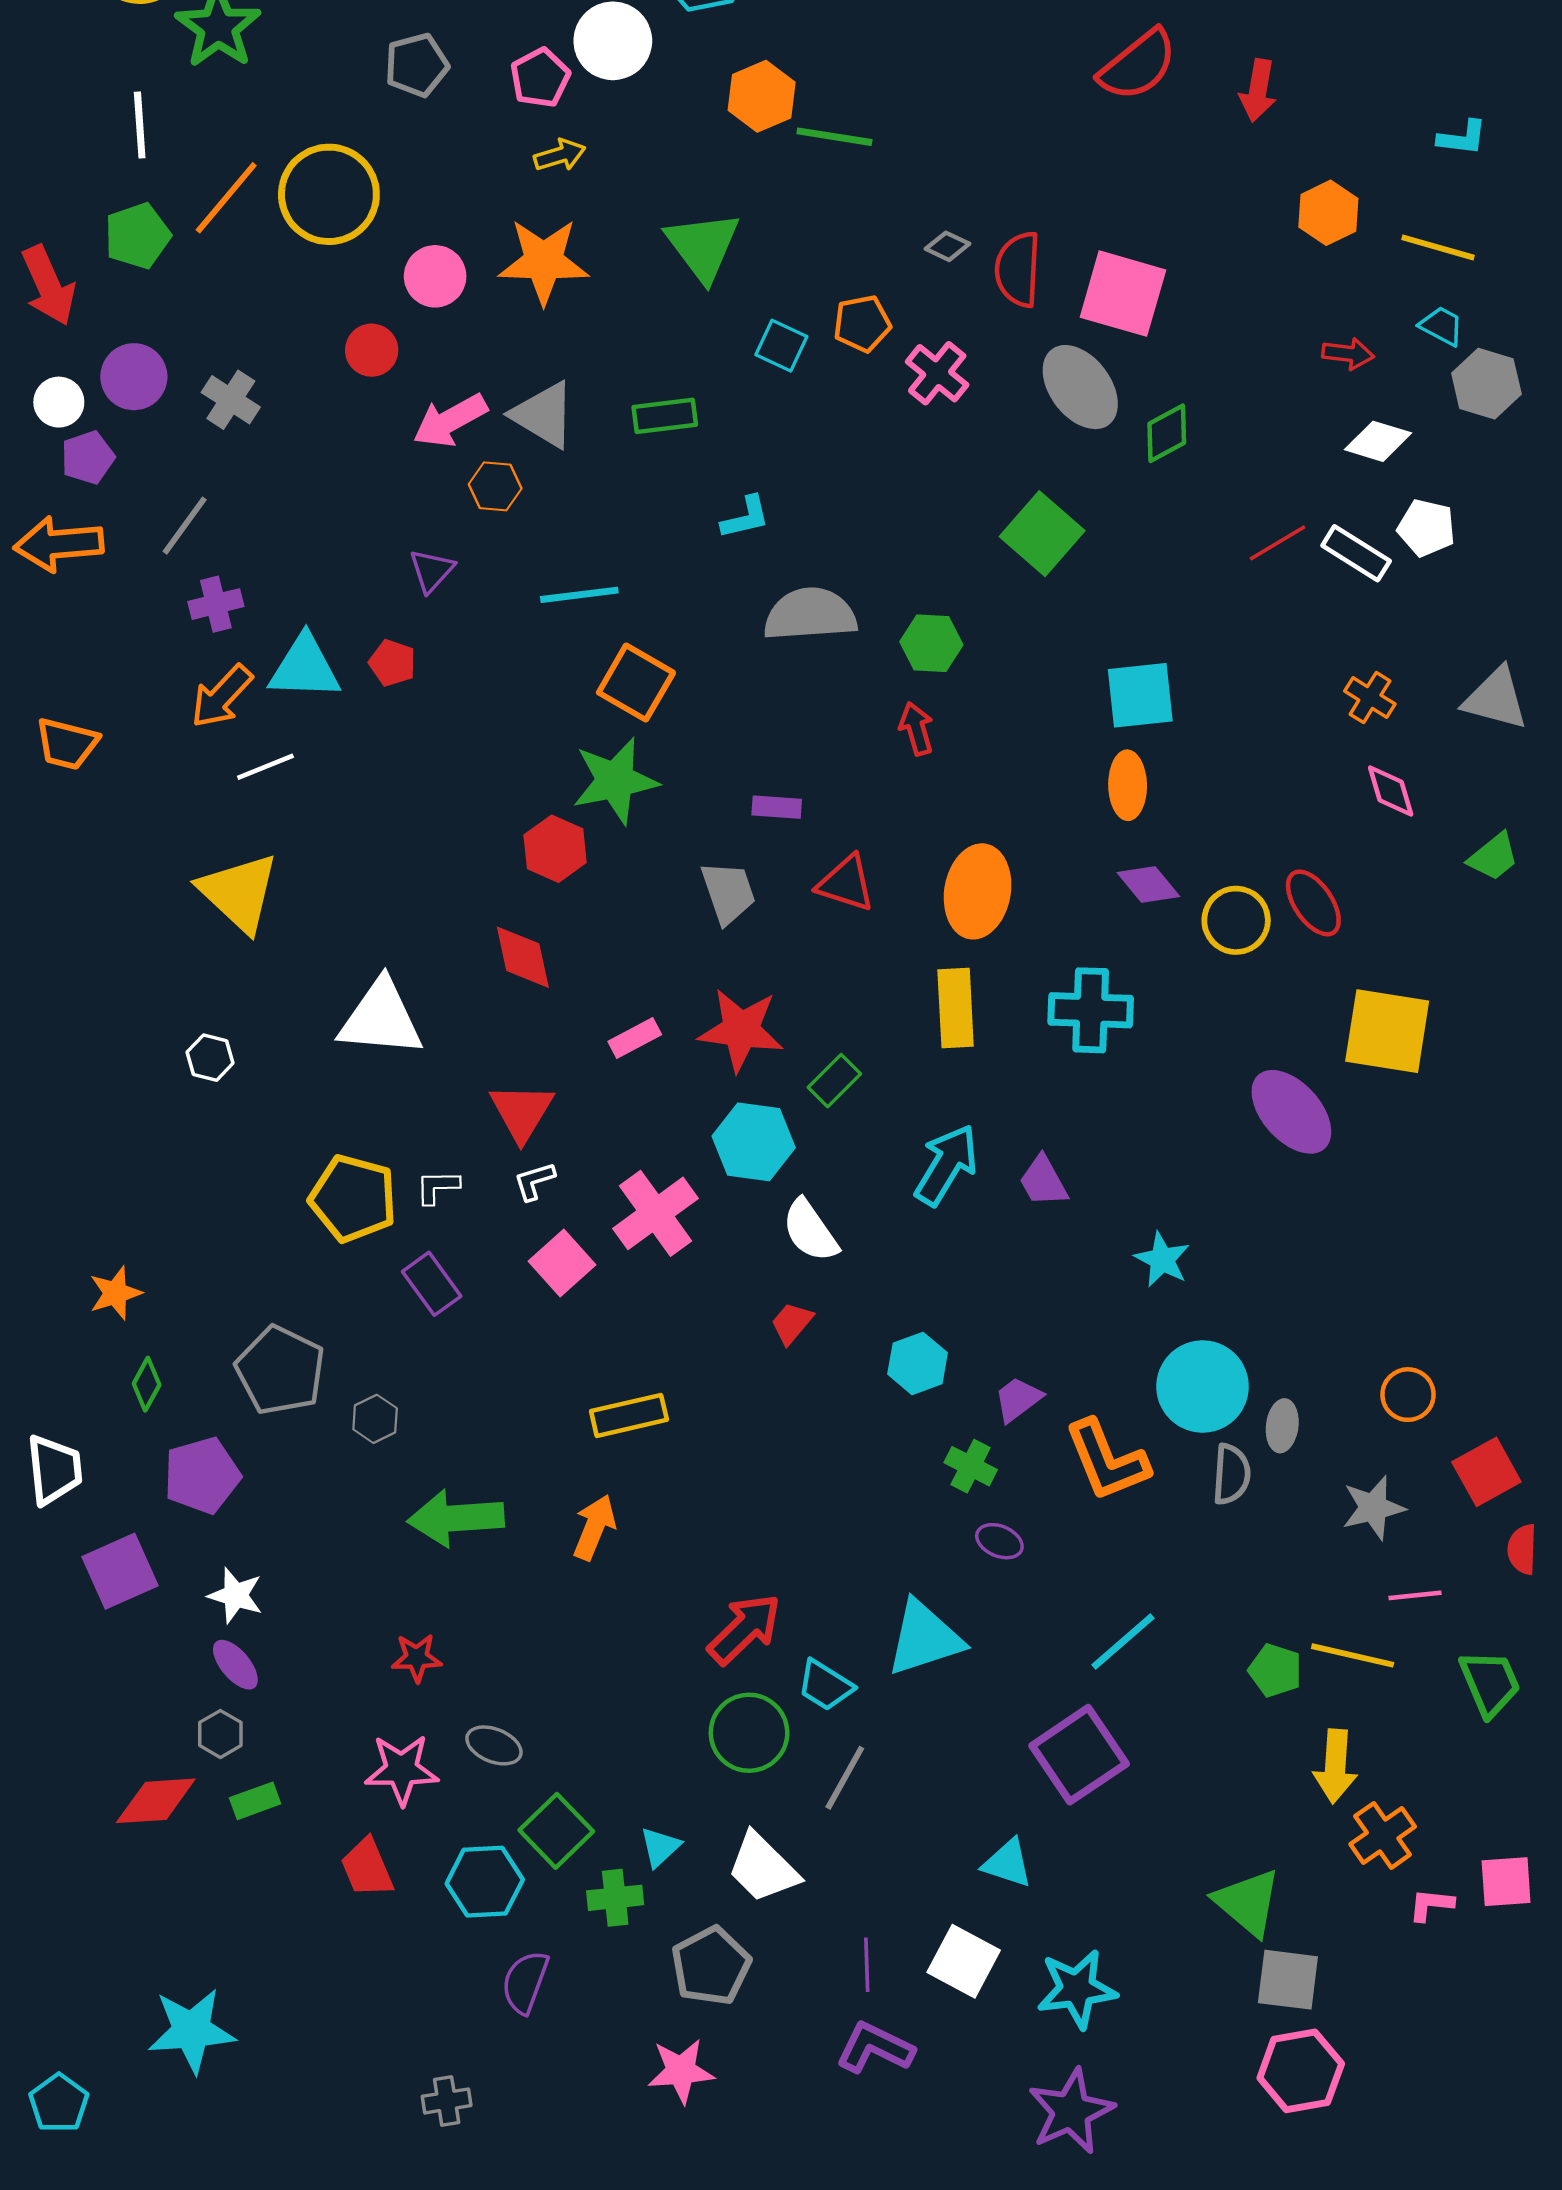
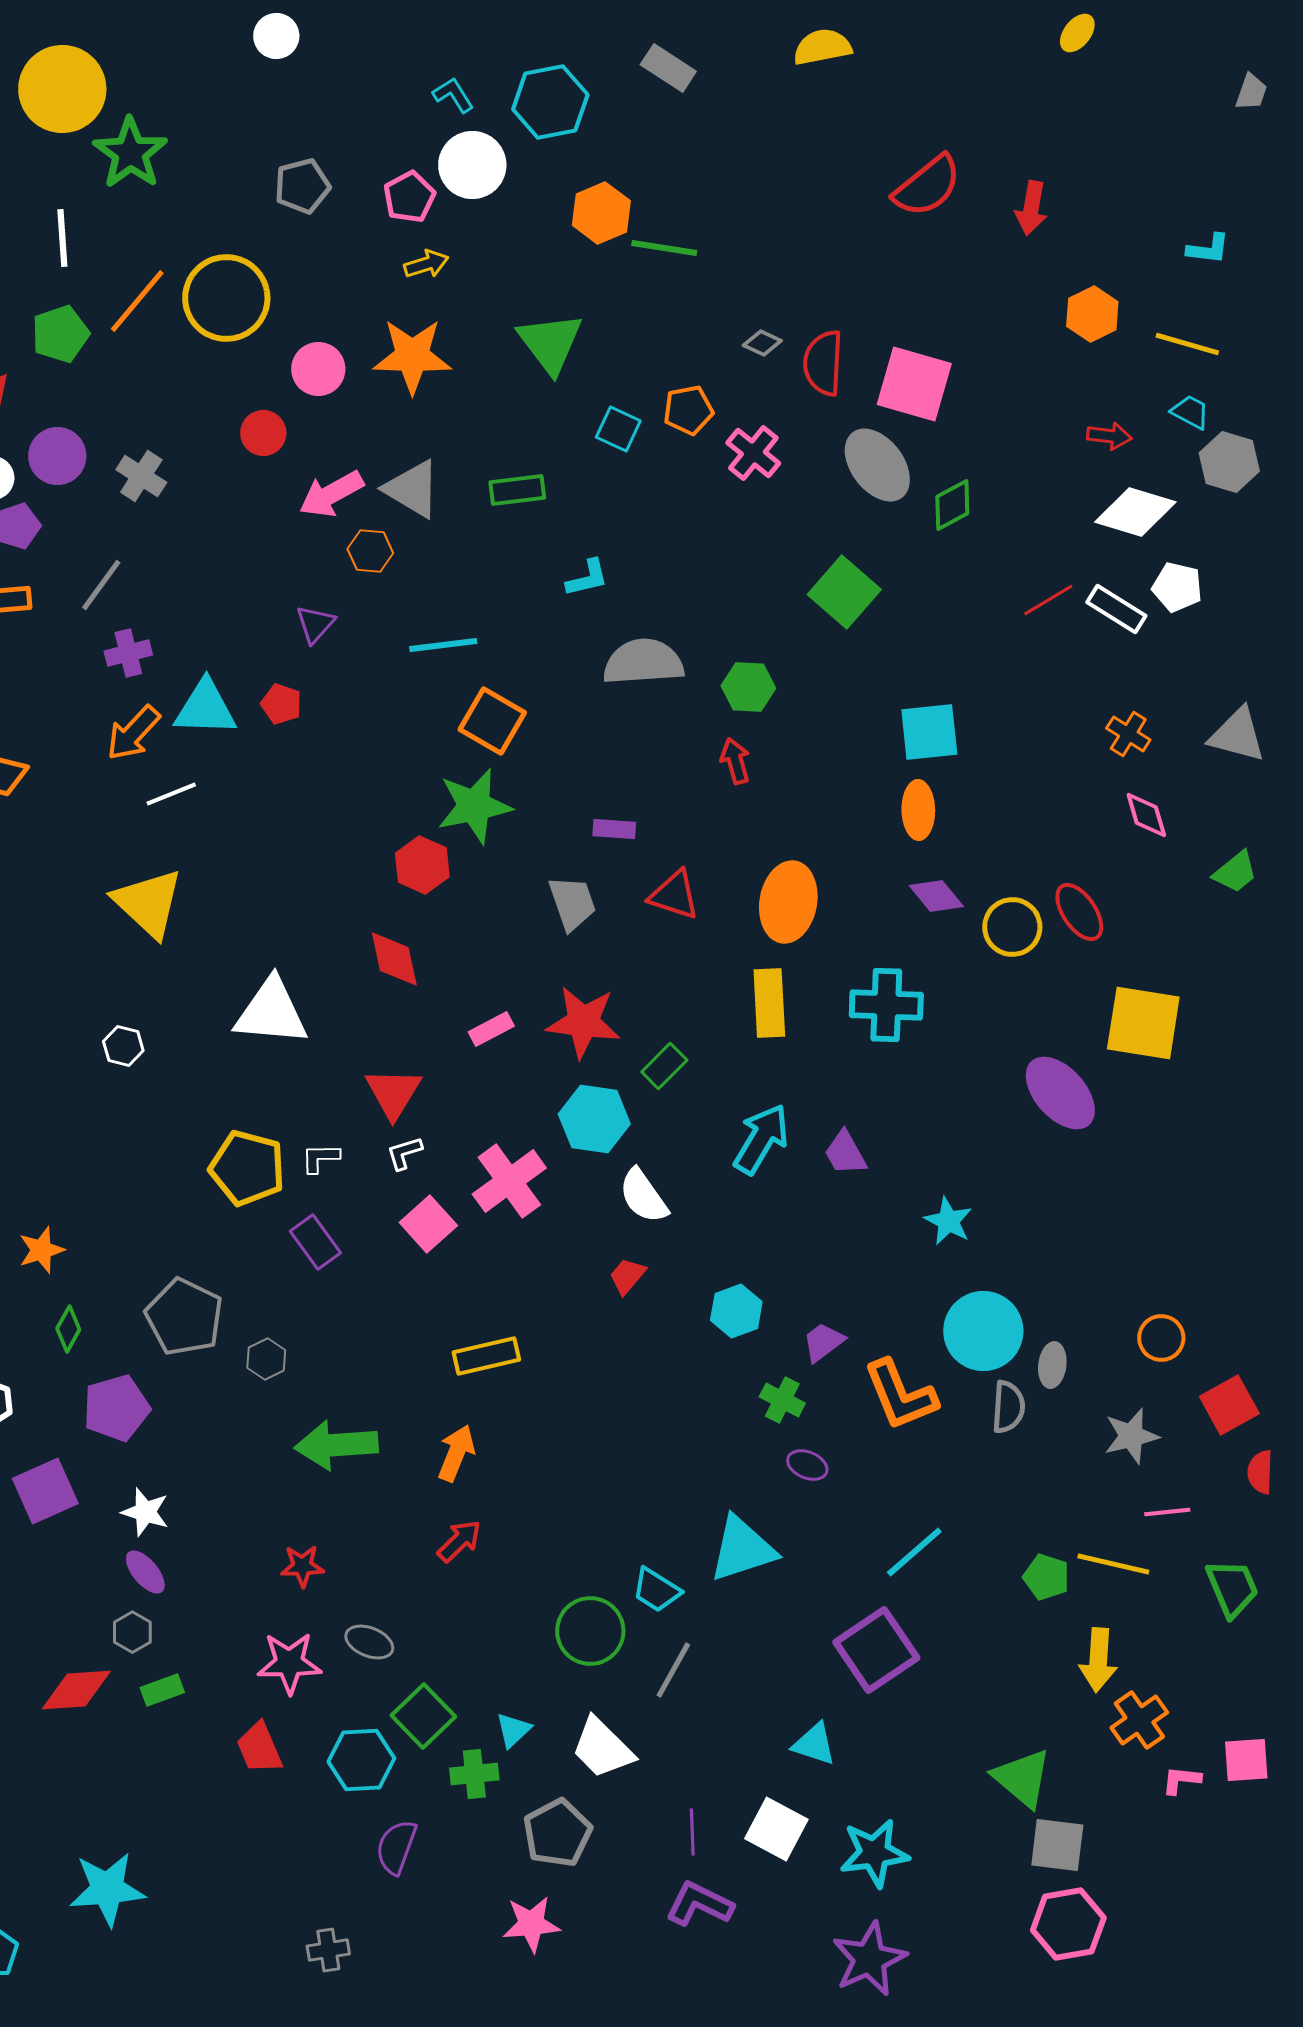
white diamond: (1378, 441) -> (1135, 512), size x1.4
red arrow: (744, 1629) -> (459, 1541), moved, size x0.7

